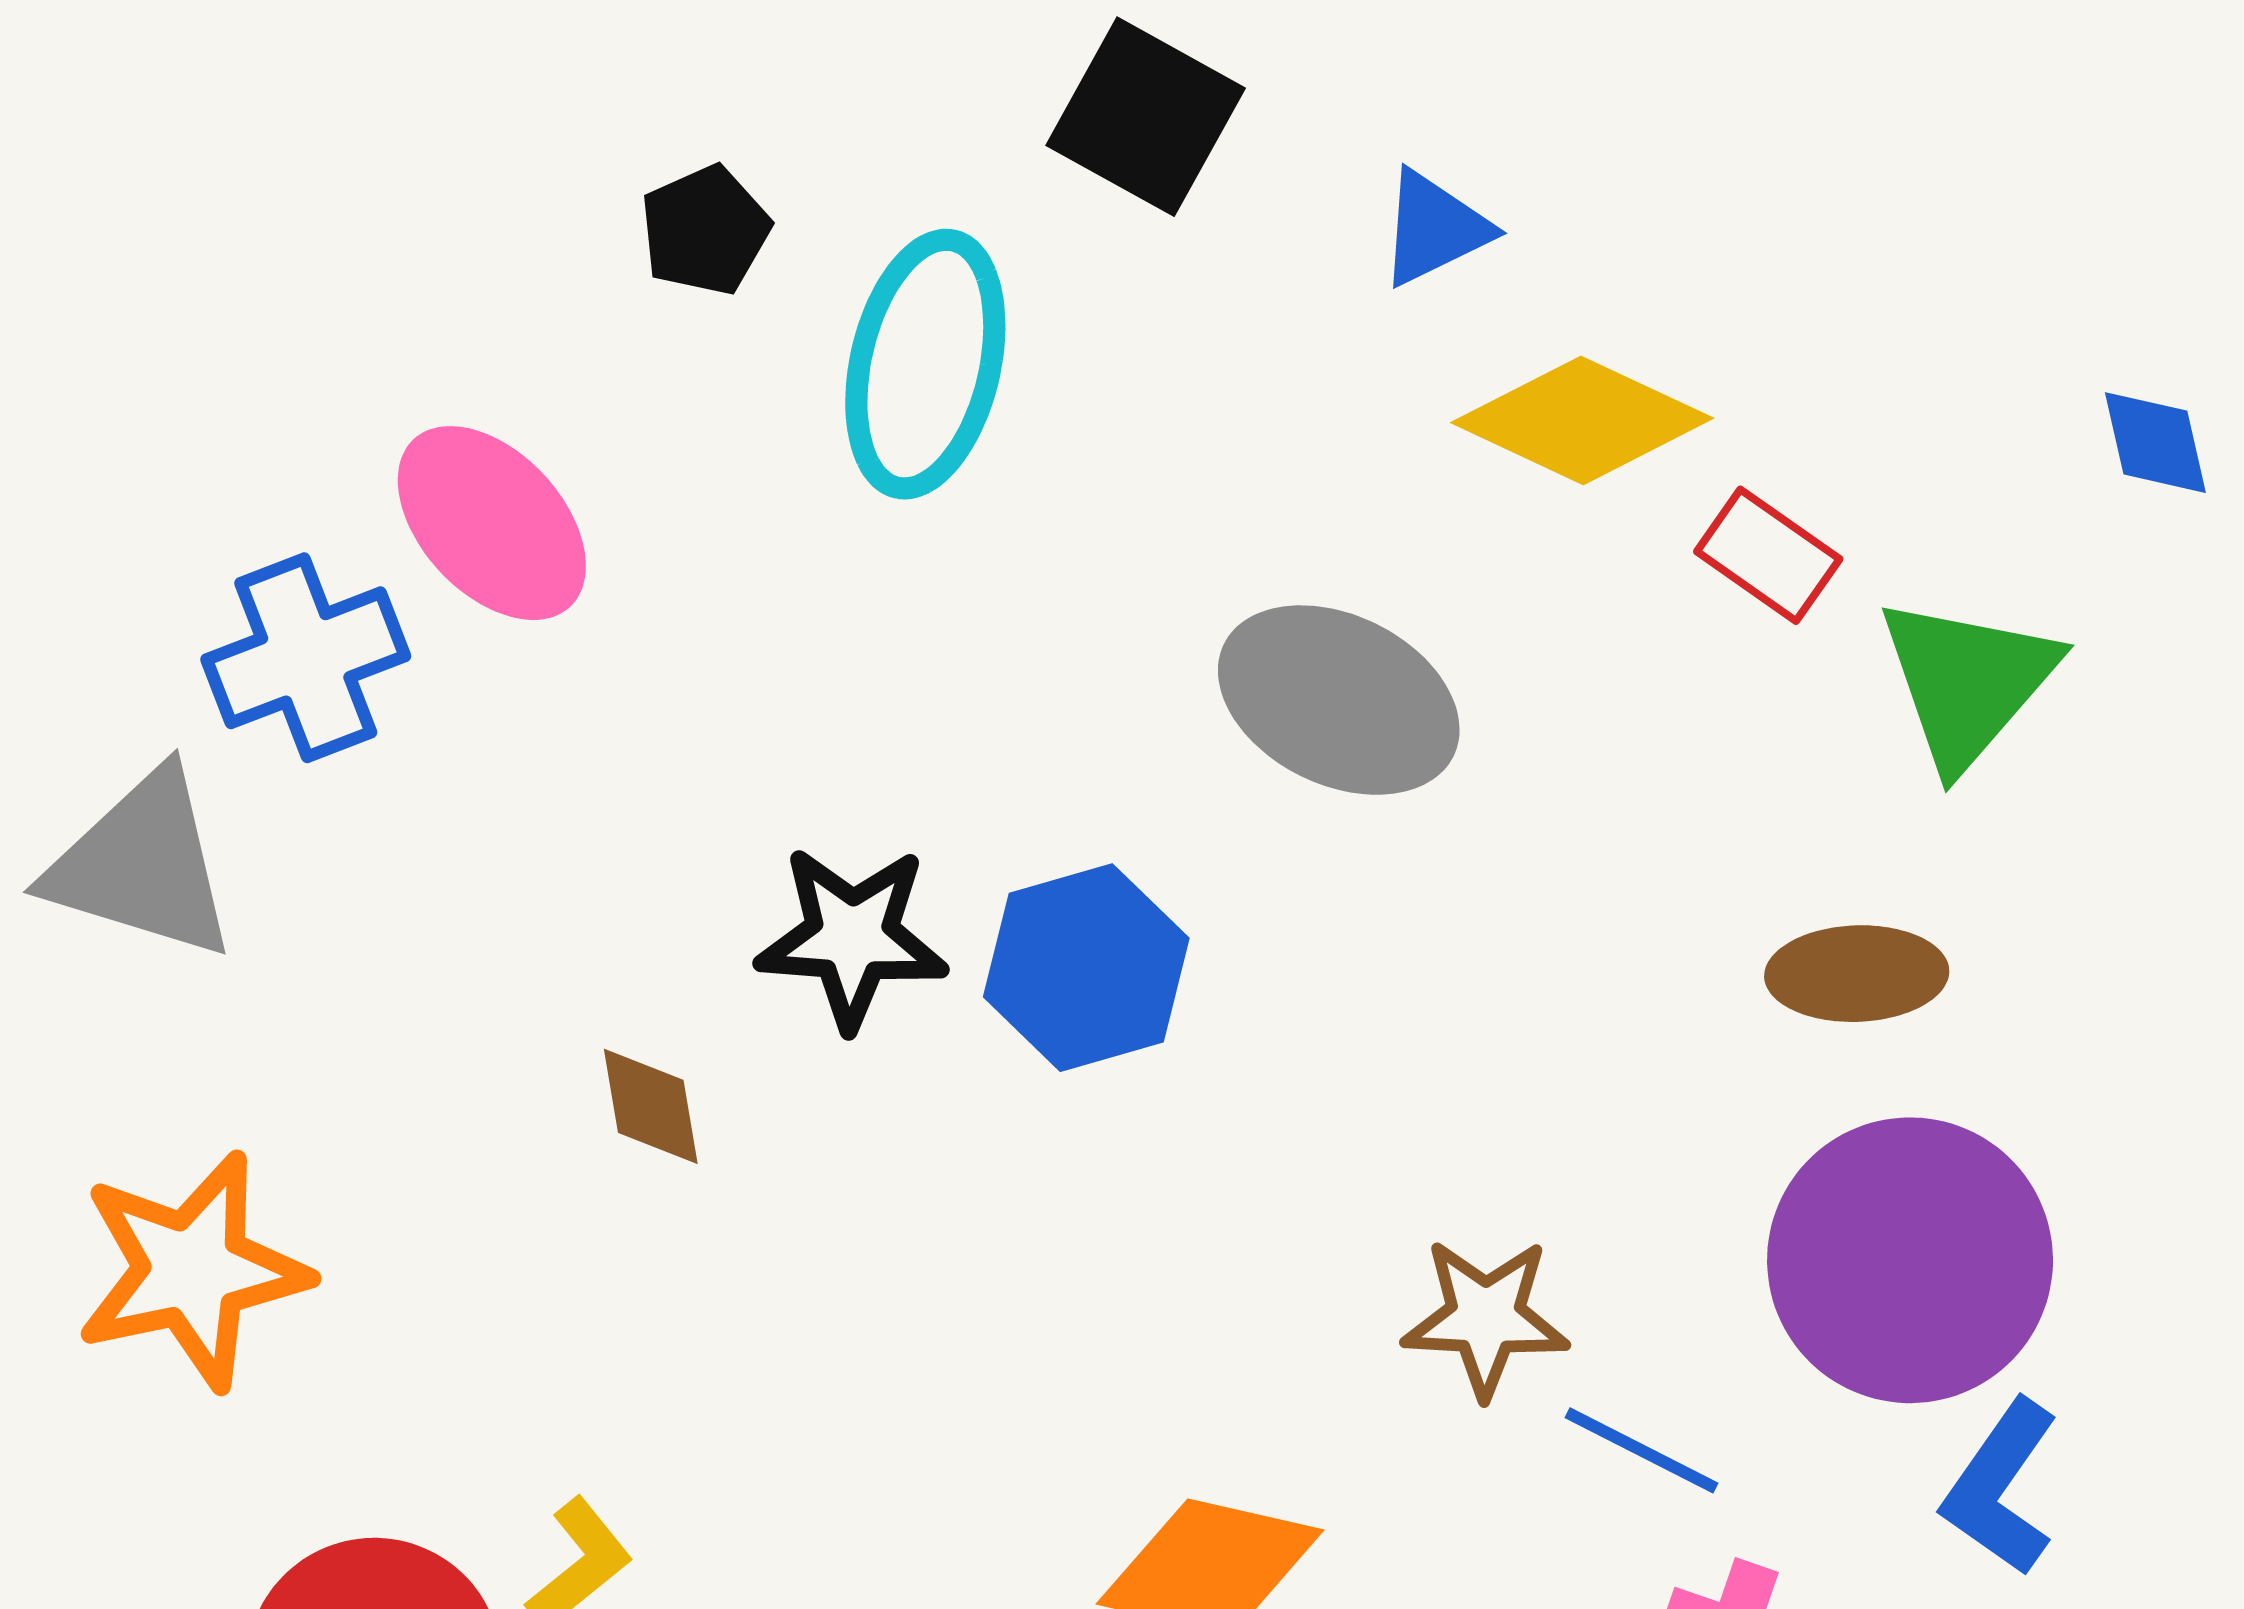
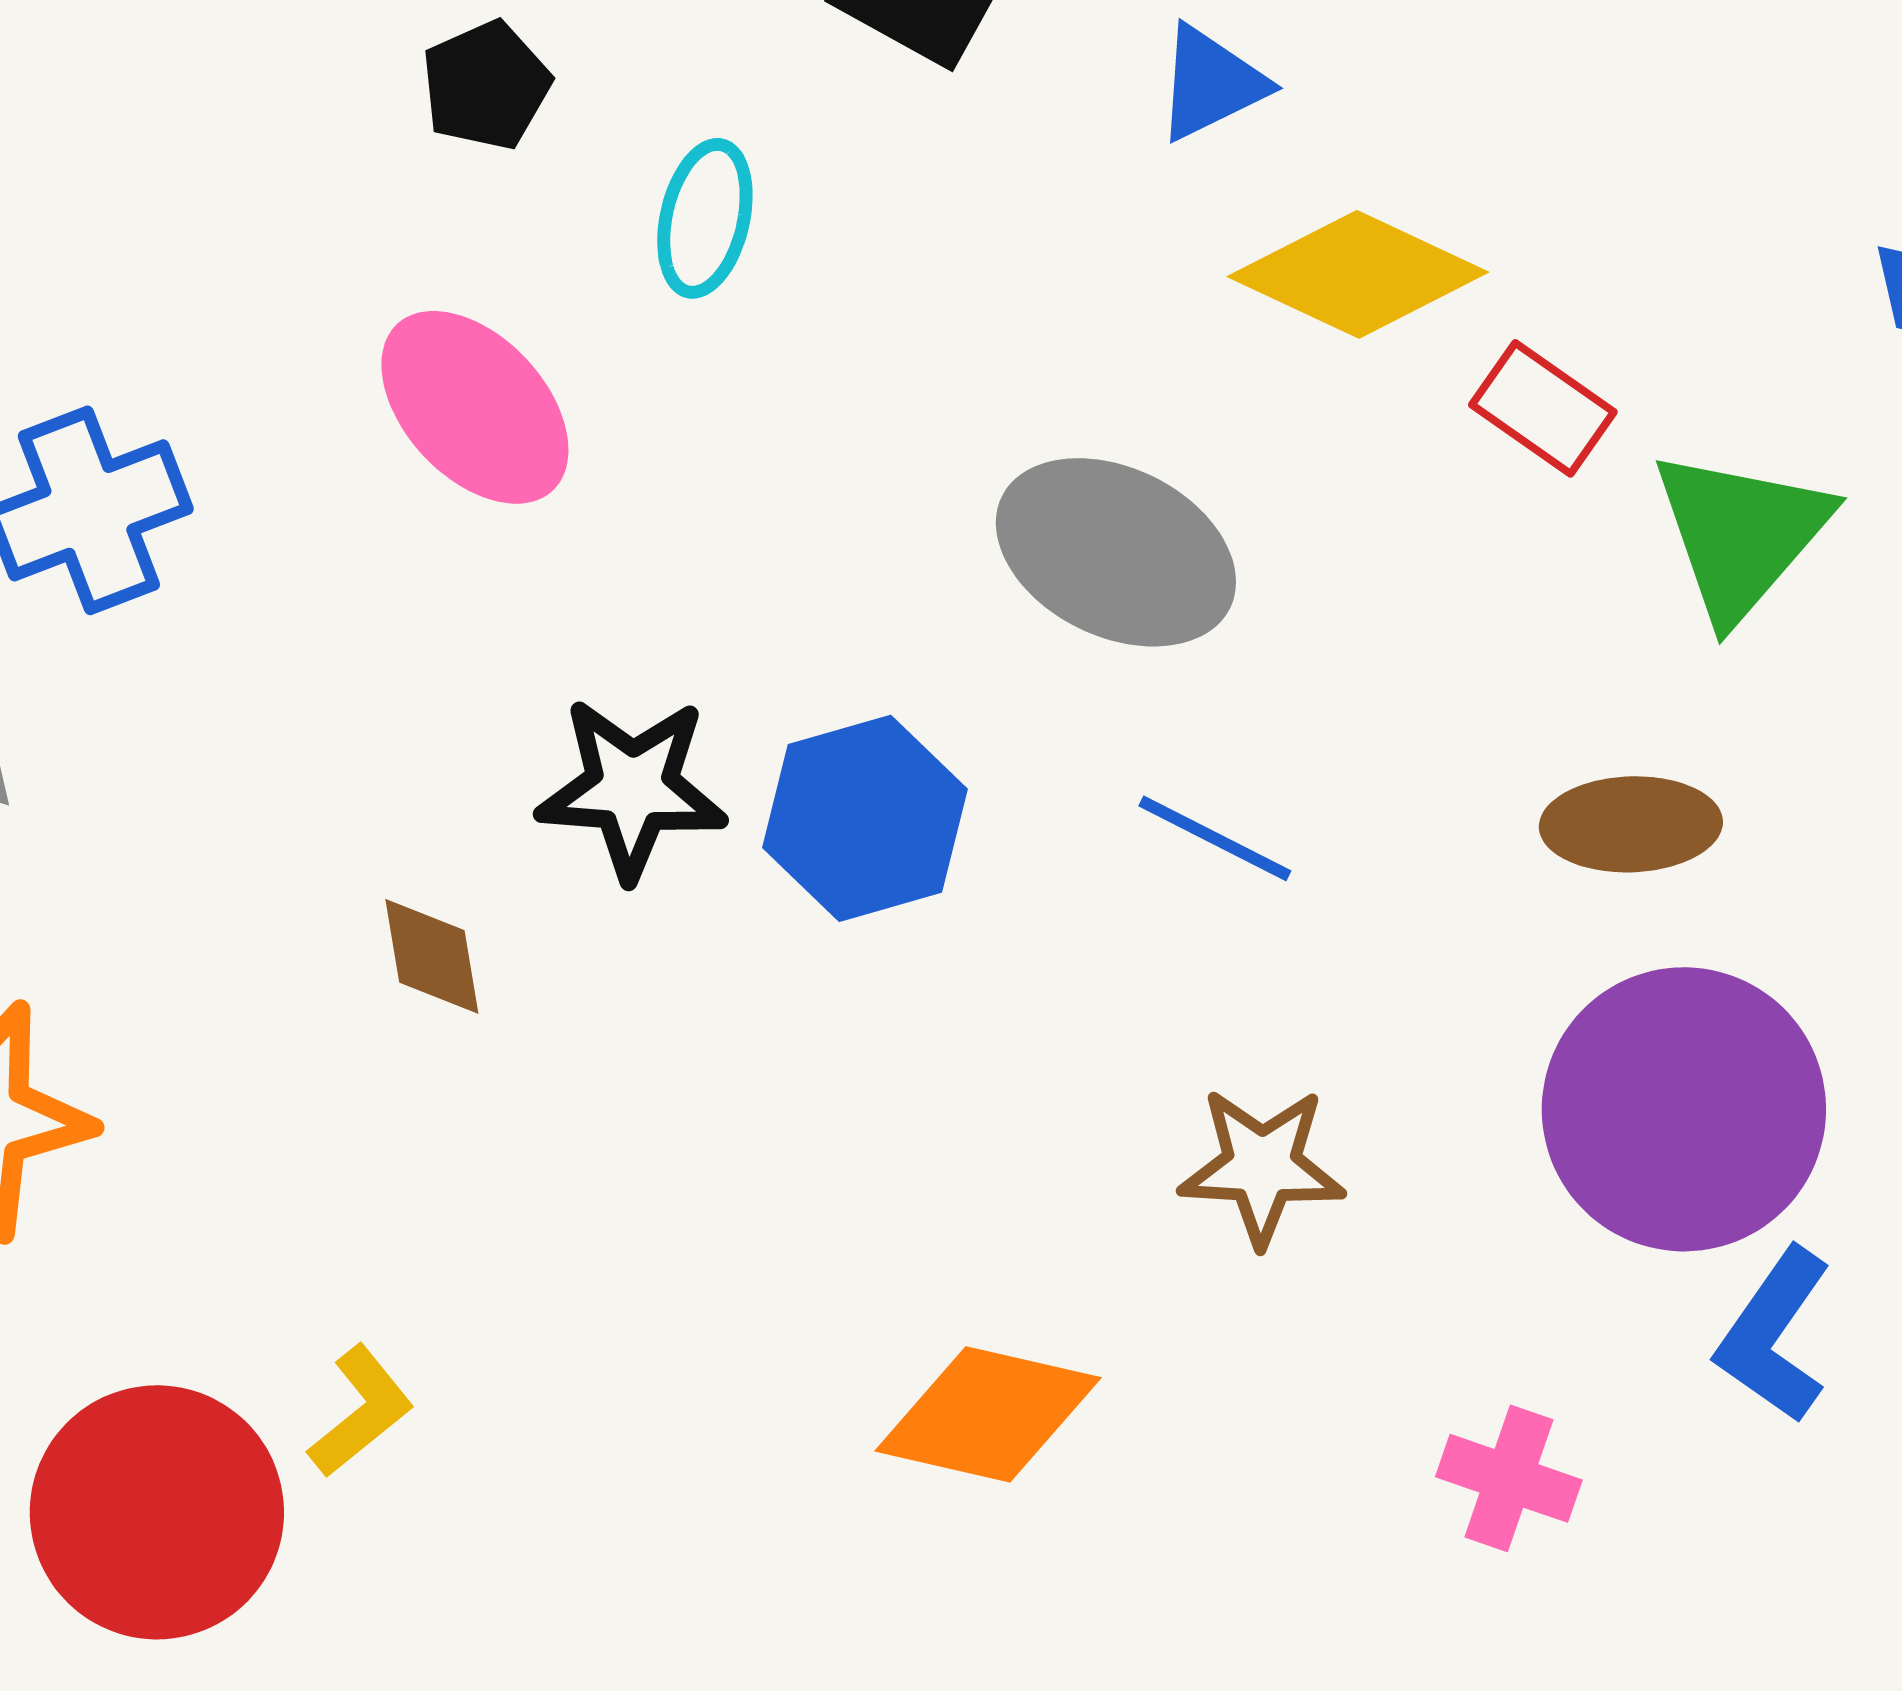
cyan ellipse: (925, 364) -> (705, 218), size x0.6
pink ellipse: (492, 523) -> (475, 407), moved
blue line: (1641, 1450) -> (1215, 838), moved

